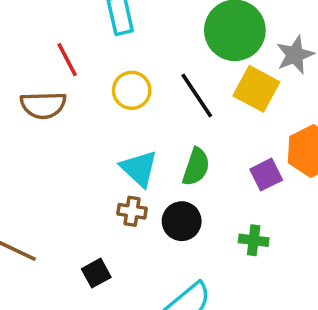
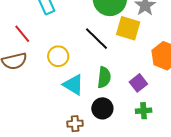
yellow circle: (132, 90) -> (58, 56), moved
purple square: (266, 175) -> (138, 83), moved
brown cross: (132, 211) -> (75, 124), moved

